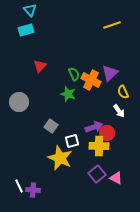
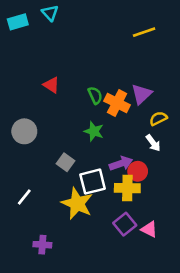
cyan triangle: (30, 10) -> (50, 13), moved
cyan rectangle: (26, 30) -> (18, 22), moved
red triangle: (40, 66) -> (51, 85), turned -40
yellow semicircle: (123, 92) -> (158, 118), turned 88
green star: (68, 94) -> (94, 131), moved
white square: (72, 141) -> (93, 182), size x1.5
white line: (19, 186) -> (24, 197), moved, turned 64

